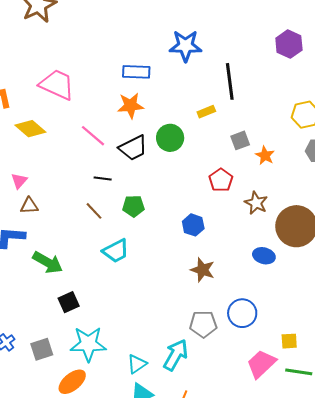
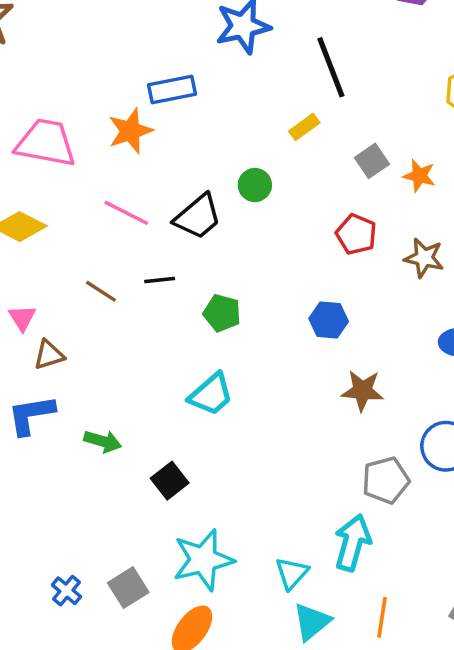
orange star: (131, 106) -> (130, 131), moved
green circle: (170, 138) -> (255, 185), size x0.7
green pentagon: (133, 206) -> (222, 313), turned 30
brown line: (94, 211) -> (101, 291), moved
green arrow: (48, 262) -> (103, 441), size x0.7
black square: (69, 302) -> (170, 481), moved

